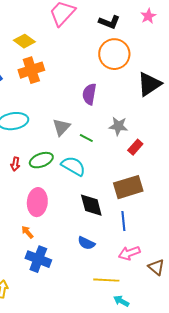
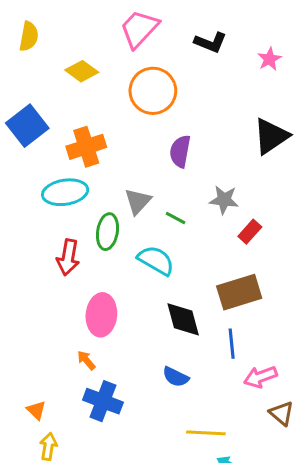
pink star: (148, 16) -> (269, 59), moved
orange circle: (114, 54) -> (153, 91), moved
orange cross: (31, 70) -> (86, 147), moved
green ellipse: (41, 160) -> (107, 232), moved, turned -60
red arrow: (15, 164) -> (68, 257), size x1.6
pink arrow: (129, 253) -> (260, 377), moved

